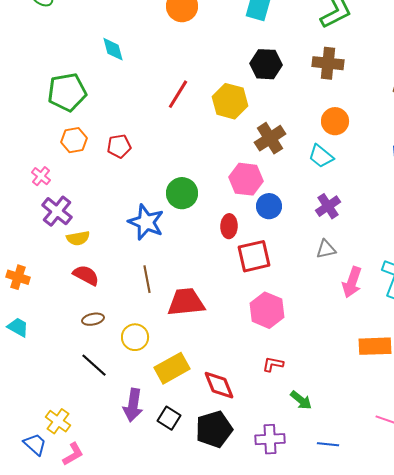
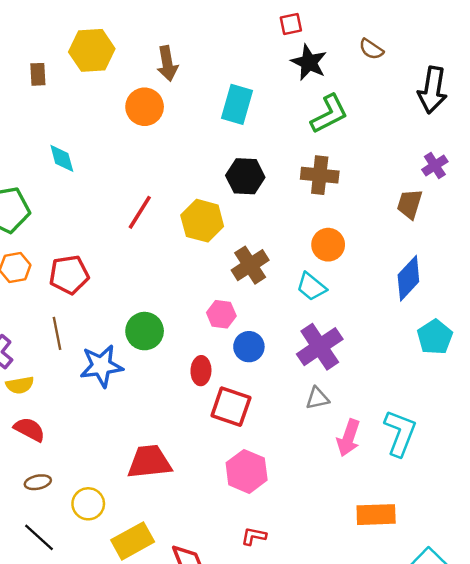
red pentagon: (119, 146) -> (69, 275), size x1.4
pink hexagon: (246, 179) -> (221, 314), size x0.7
purple cross: (328, 206) -> (320, 347), size x1.5
blue star: (146, 222) -> (101, 366), turned -30
red square: (254, 256) -> (231, 407), turned 32
brown line: (147, 279) -> (57, 333), moved

